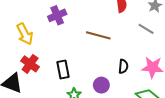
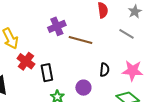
purple cross: (57, 15) -> (57, 26), moved
red cross: (30, 64) -> (26, 61), moved

